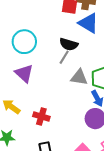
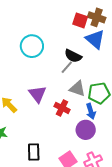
purple triangle: (24, 73) -> (37, 94), moved
red cross: (41, 116) -> (62, 108), moved

